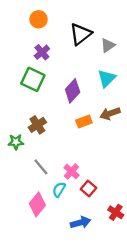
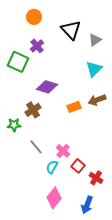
black triangle: (81, 34) -> (71, 30), turned -35
green square: (33, 79) -> (18, 62), moved
purple diamond: (73, 91) -> (47, 87), moved, turned 65
pink diamond: (37, 204) -> (54, 198), moved
red cross: (116, 212) -> (96, 178), moved
blue arrow: (81, 223) -> (87, 205), moved, turned 126

